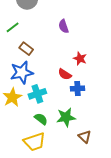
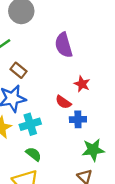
purple semicircle: (64, 26) -> (64, 45), size x1.5
green star: (66, 117) -> (93, 150), moved

